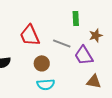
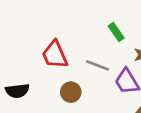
green rectangle: (76, 18) -> (116, 32), turned -32

